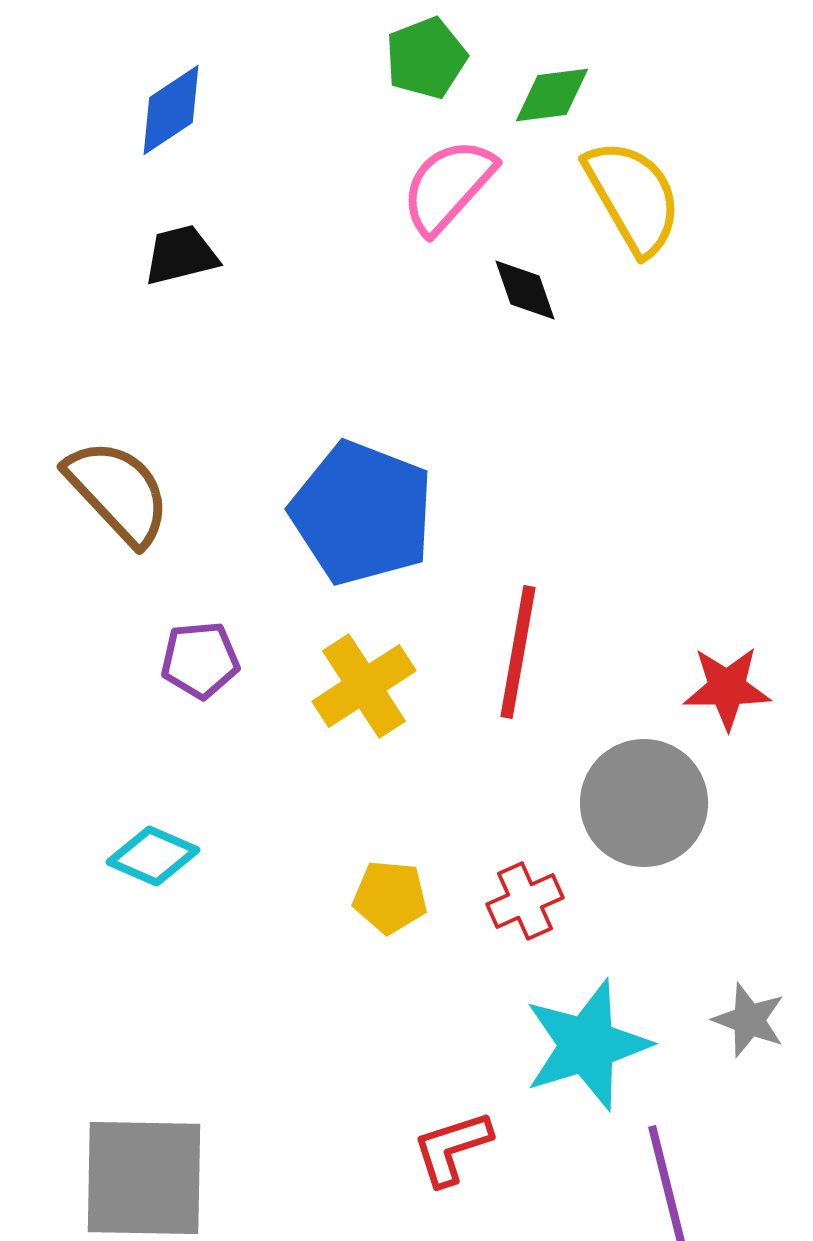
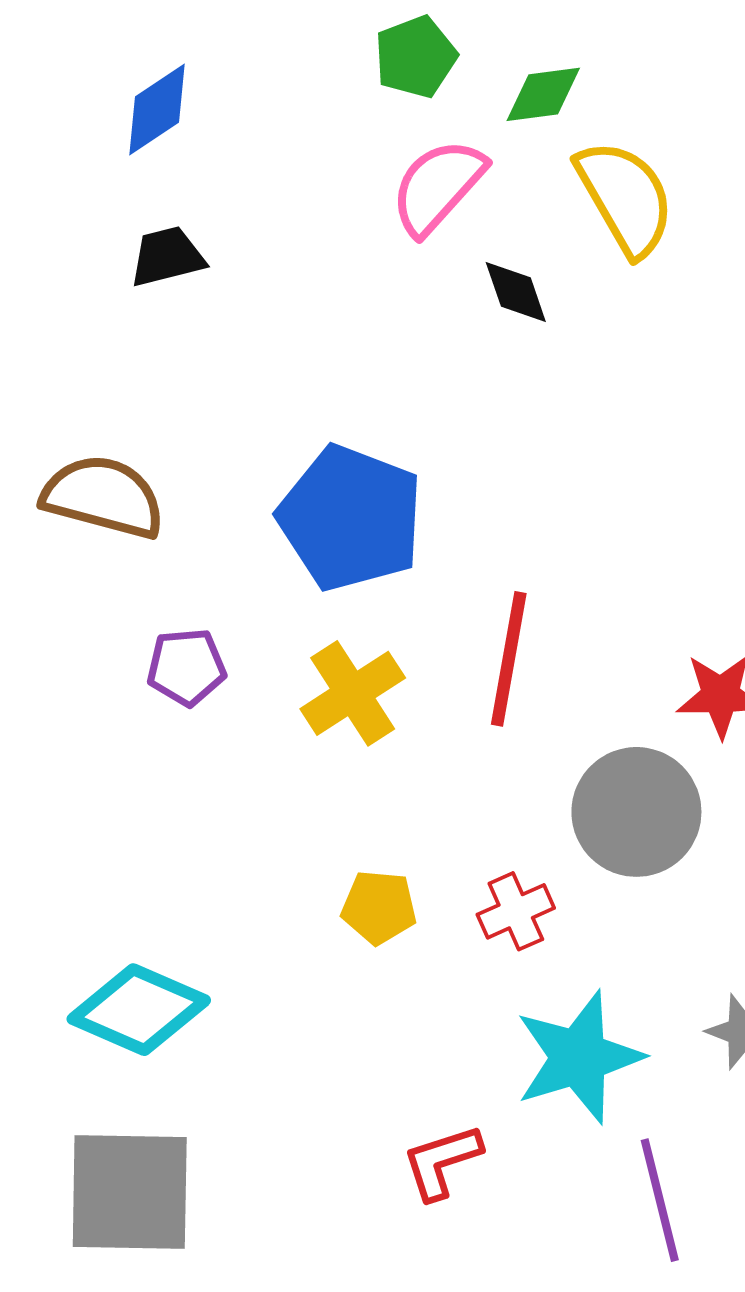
brown semicircle: (118, 492) -> (103, 497), turned -32
cyan diamond: (153, 856) -> (139, 1010), moved, size x1.5

